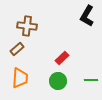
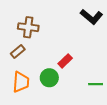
black L-shape: (87, 16) -> (91, 17), turned -80
green circle: (58, 81) -> (49, 78), moved

